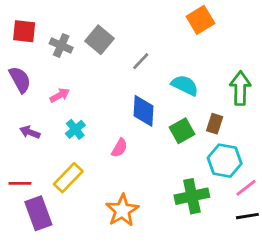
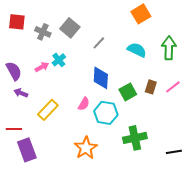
purple semicircle: (20, 80) -> (14, 71), moved
cyan semicircle: (185, 85) -> (137, 50), moved
green arrow: (240, 88) -> (169, 48), moved
cyan cross: (75, 129) -> (59, 60), moved
cyan hexagon: (225, 161) -> (106, 113), moved
yellow rectangle: (68, 178) -> (48, 110), moved
pink line: (246, 188) -> (173, 87), moved

